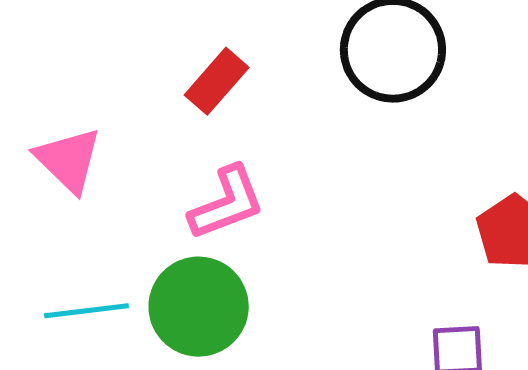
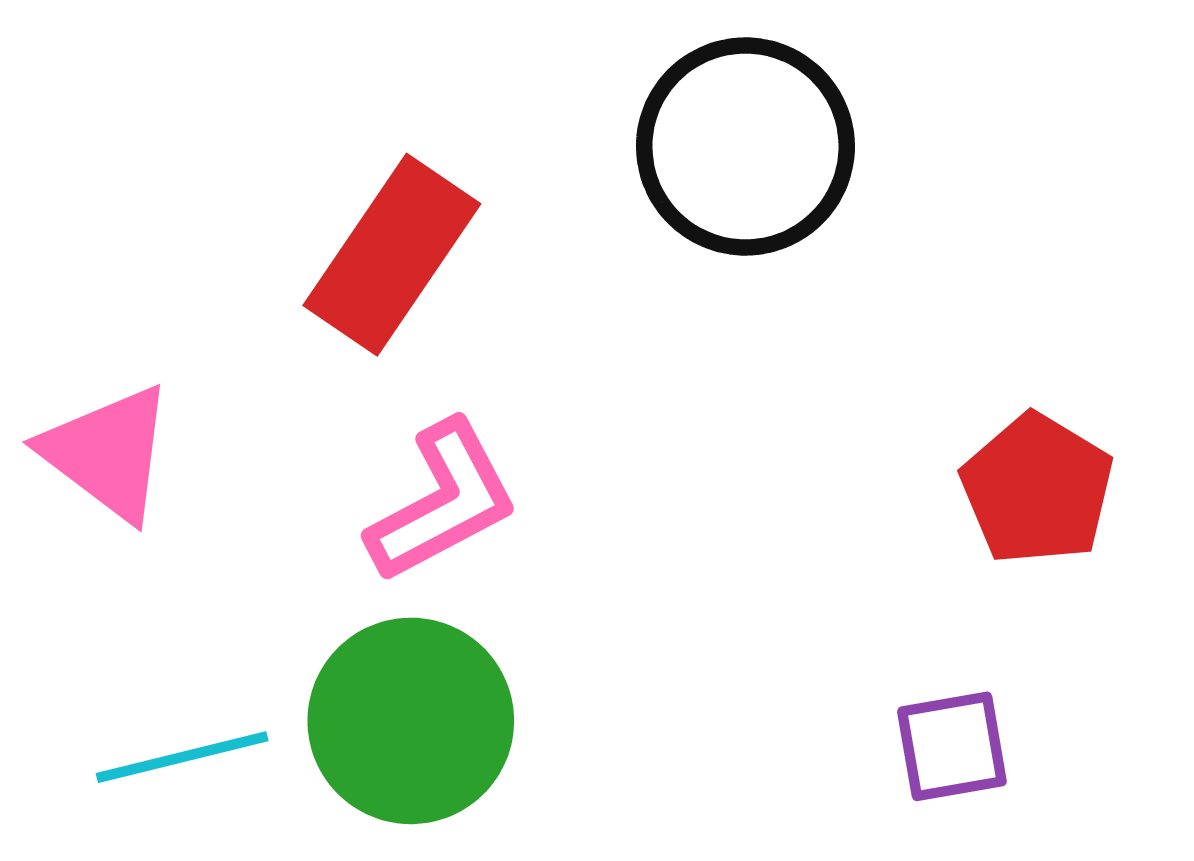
red rectangle: (217, 81) -> (392, 255), size x1.4

